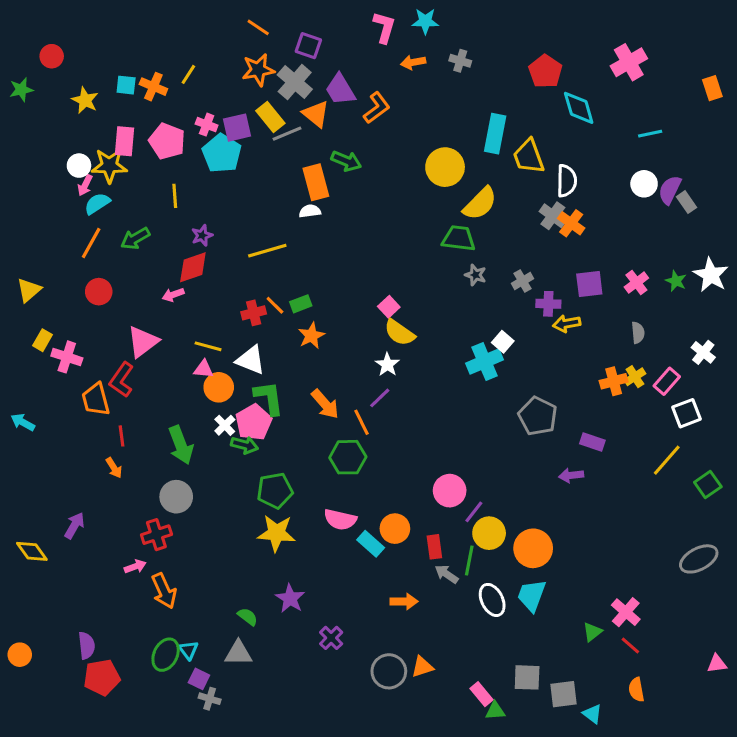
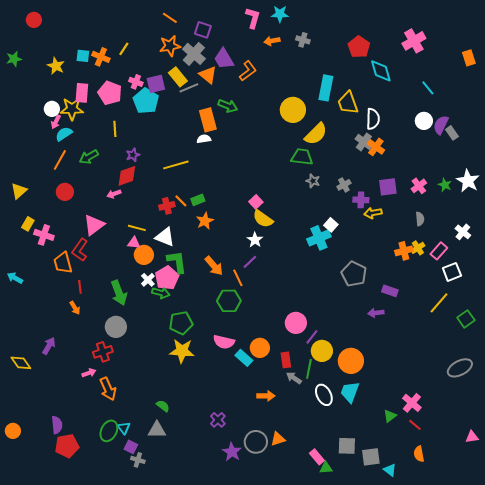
red circle: (52, 56) -> (34, 20), moved
cyan line: (650, 134) -> (428, 88), turned 63
purple star: (290, 598) -> (232, 452), moved

